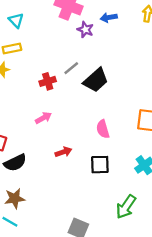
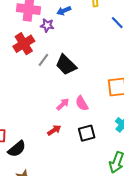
black trapezoid: (96, 80) -> (66, 65), turned 100
red cross: (48, 81) -> (24, 44), moved, size x1.5
pink arrow: (43, 118) -> (63, 104), moved

